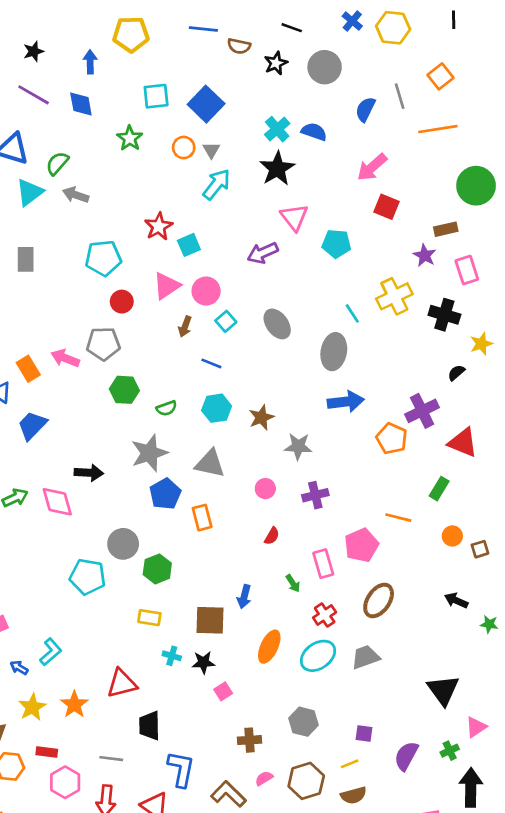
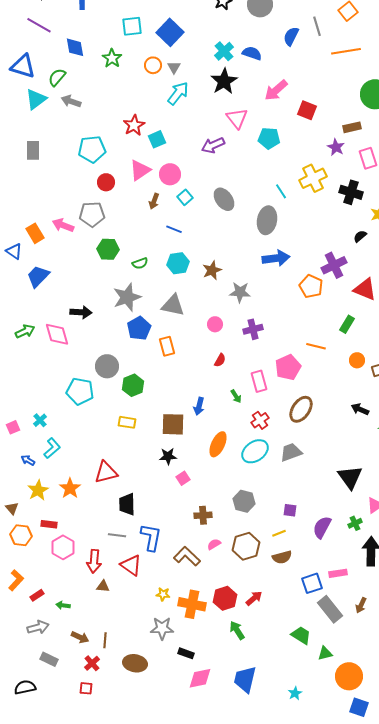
blue diamond: (81, 104) -> (75, 47), moved
pink arrow: (372, 167) -> (276, 90), moved
cyan cross: (172, 656) -> (40, 420), moved, turned 32
gray line: (111, 759) -> (117, 535), moved

